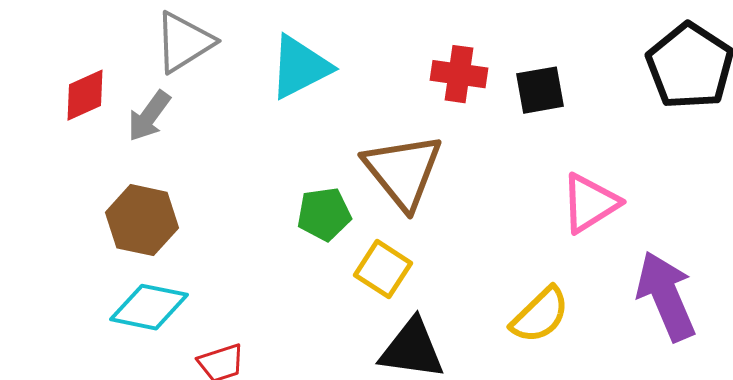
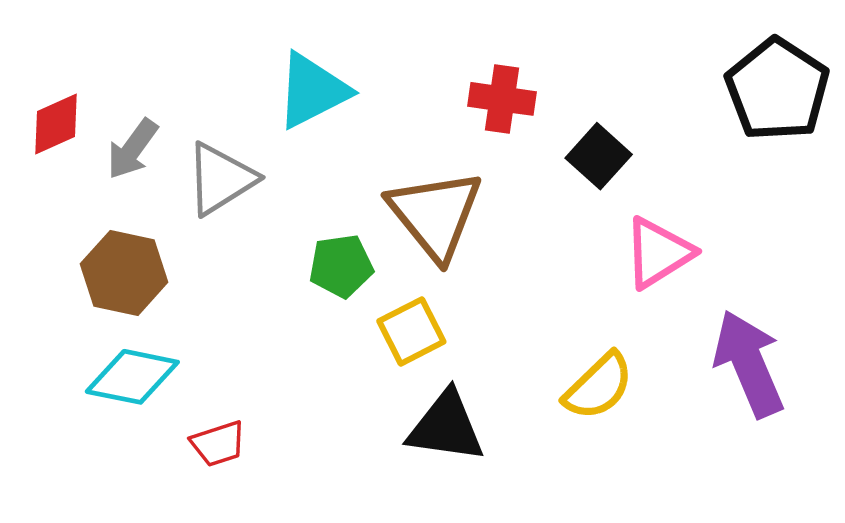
gray triangle: (184, 42) -> (221, 179), moved
black square: (540, 90) -> (599, 156), moved, turned -38
yellow square: (383, 269) -> (411, 331), turned 30

